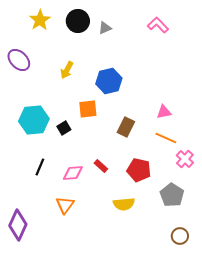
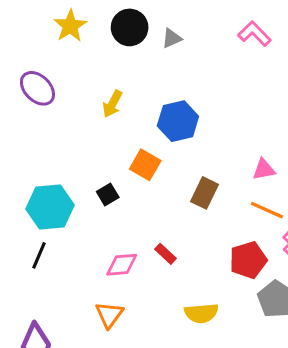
orange square: (88, 109) -> (145, 165), turned 36
cyan hexagon: (34, 120) -> (50, 207), moved
black line: (40, 167) -> (39, 255), moved
red pentagon: (139, 170) -> (248, 260), moved, turned -30

